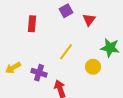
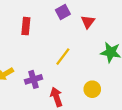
yellow circle: (93, 67) -> (92, 89), moved
purple cross: (39, 73) -> (33, 79), turned -35

